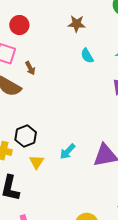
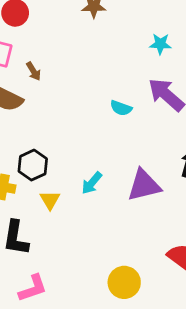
cyan semicircle: (87, 56) -> (121, 108), moved, turned -35

